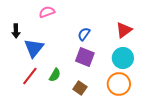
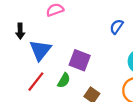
blue semicircle: (84, 34) -> (117, 27), moved
purple square: (85, 57) -> (80, 60), moved

